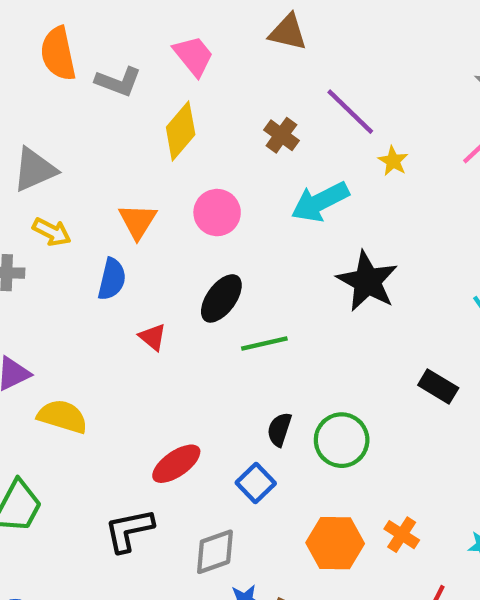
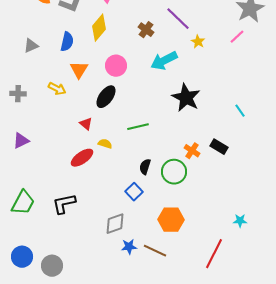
gray triangle: (35, 170) -> (31, 46), size x0.7
yellow arrow: (52, 232) -> (57, 89), moved
blue semicircle: (112, 279) -> (67, 42), moved
black ellipse: (221, 298) -> (106, 97), moved
yellow semicircle: (62, 416) -> (105, 144), moved, size x0.6
red ellipse: (176, 464) -> (82, 158), moved
black L-shape: (129, 530) -> (64, 204), moved
orange cross: (402, 535) -> (192, 151), moved

